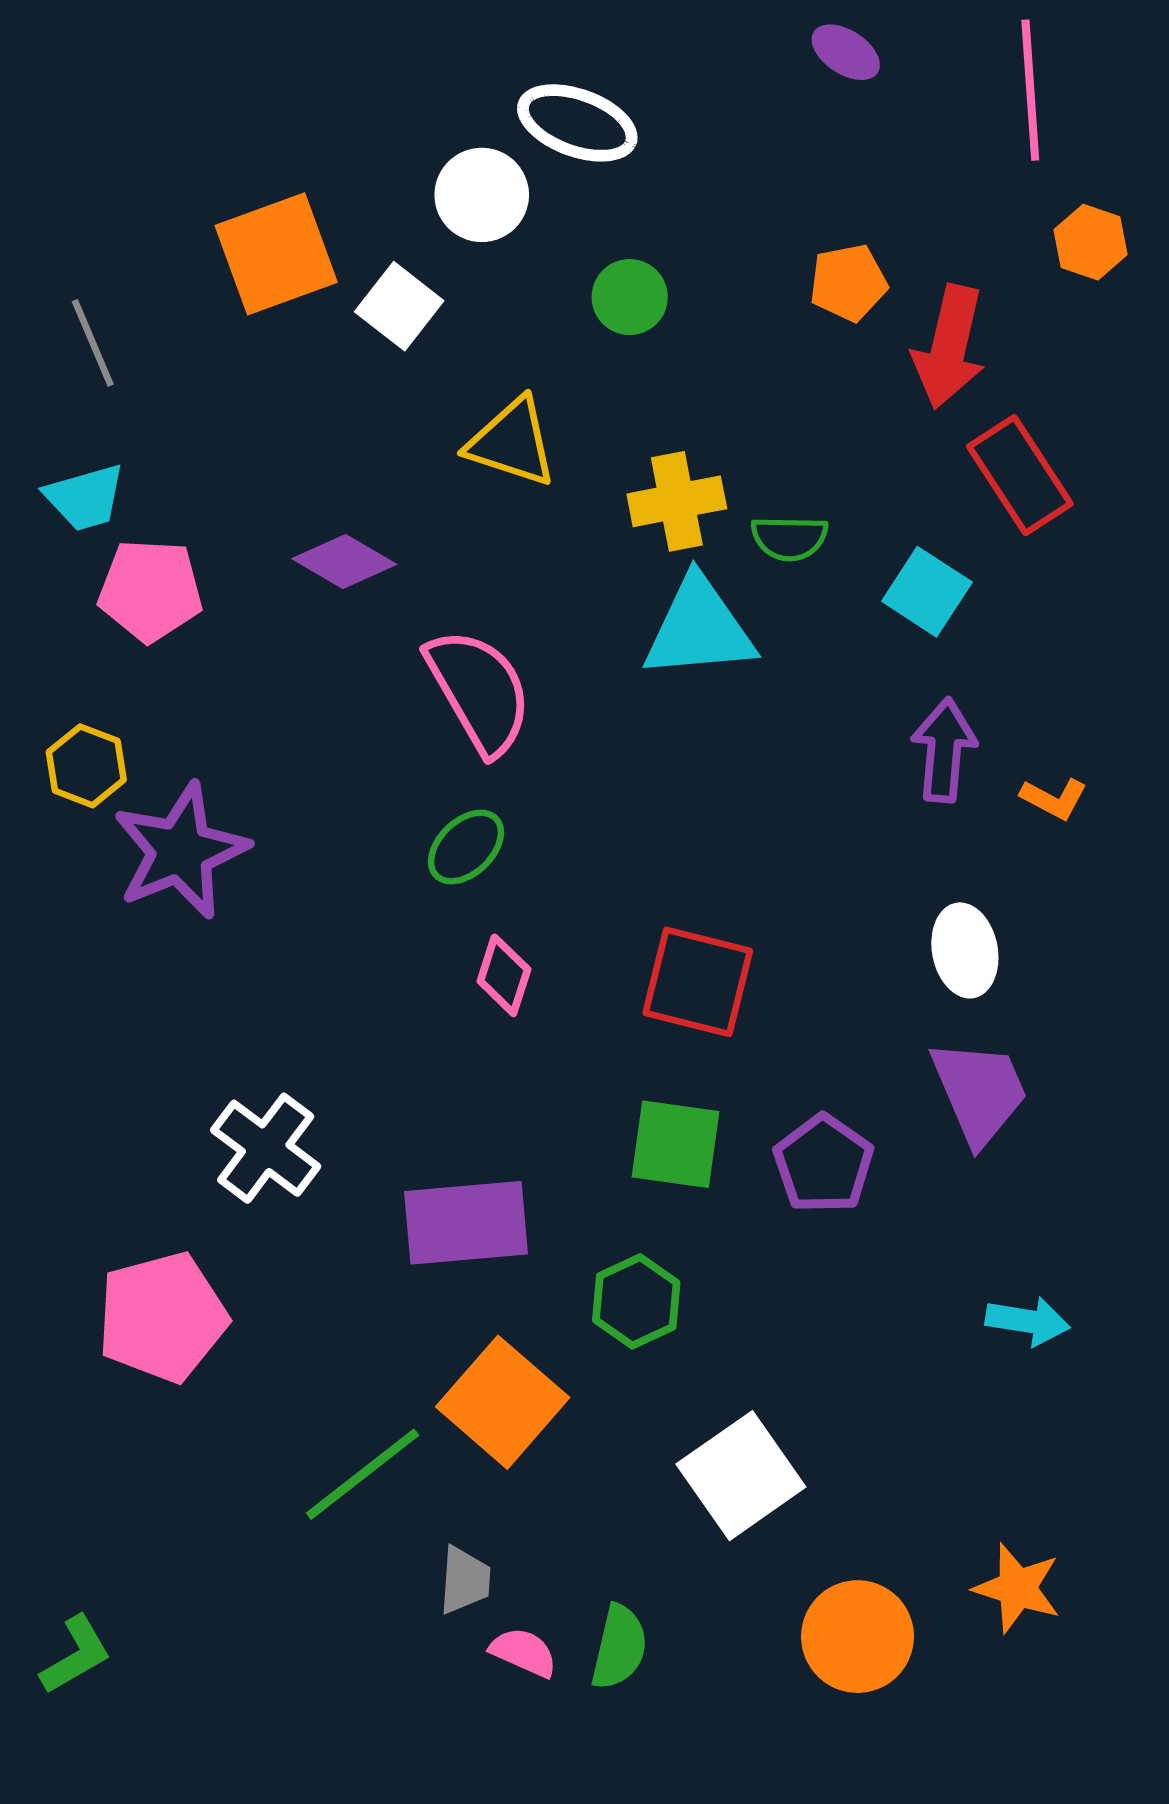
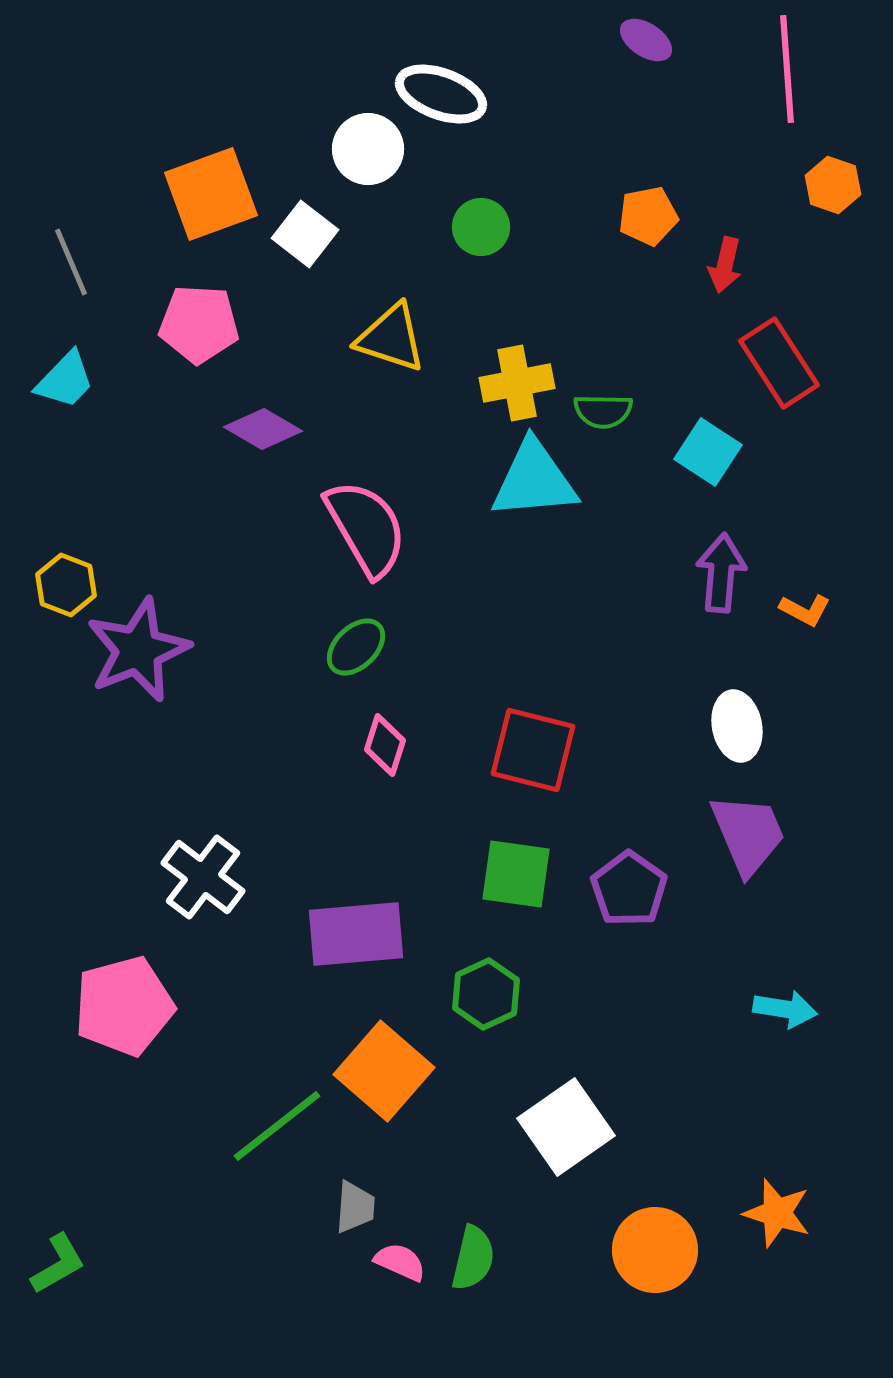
red arrow: (949, 347) -> (725, 265), size x0.6
cyan trapezoid: (85, 497) -> (65, 380), turned -30
pink pentagon: (150, 590) -> (199, 324), moved

